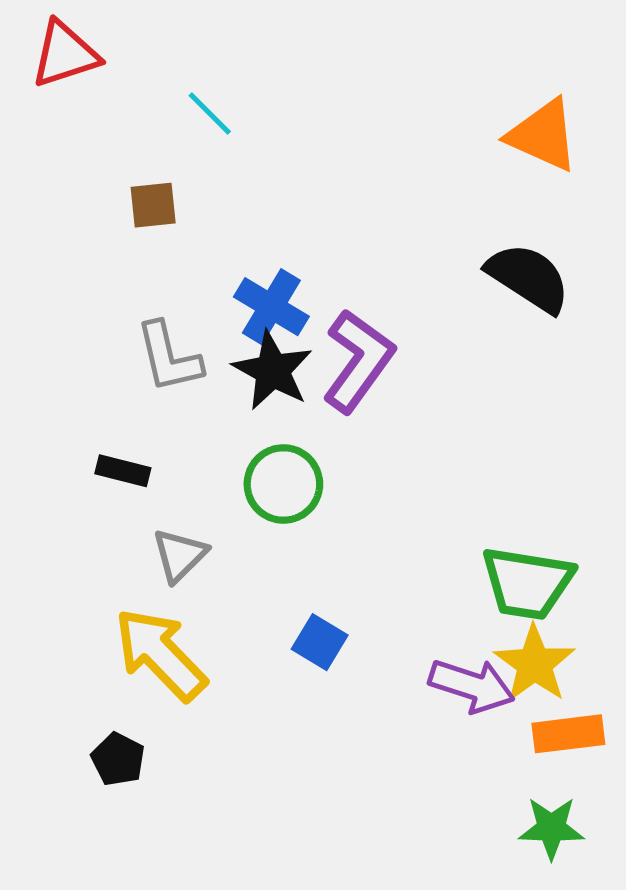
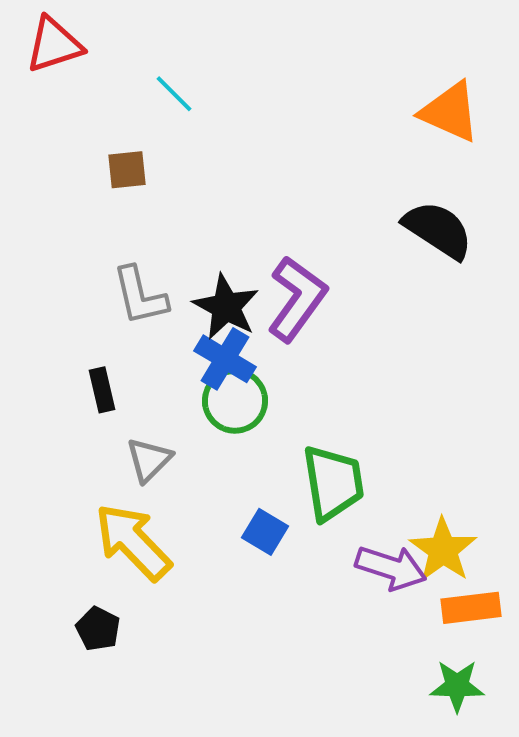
blue cross: (271, 307) -> (225, 359), moved
black rectangle: (123, 471) -> (102, 390), turned 63
green trapezoid: (527, 583) -> (333, 483), moved, turned -108

